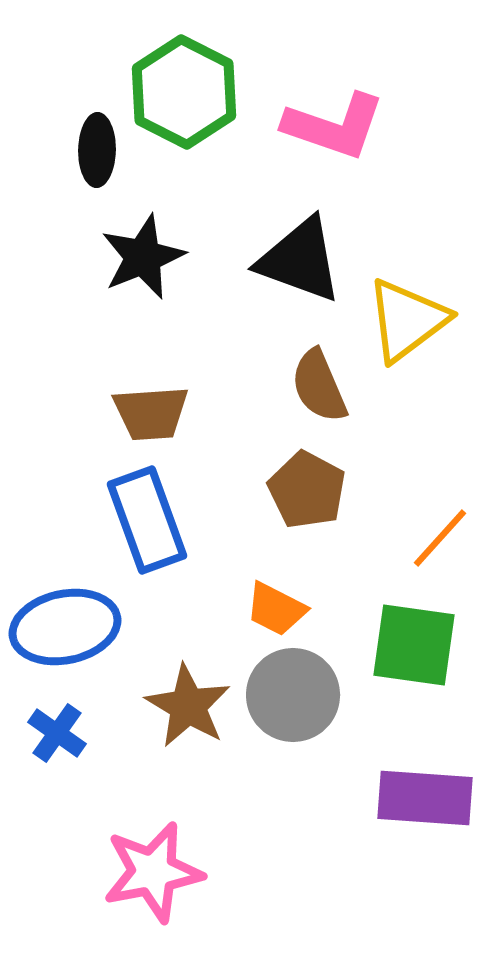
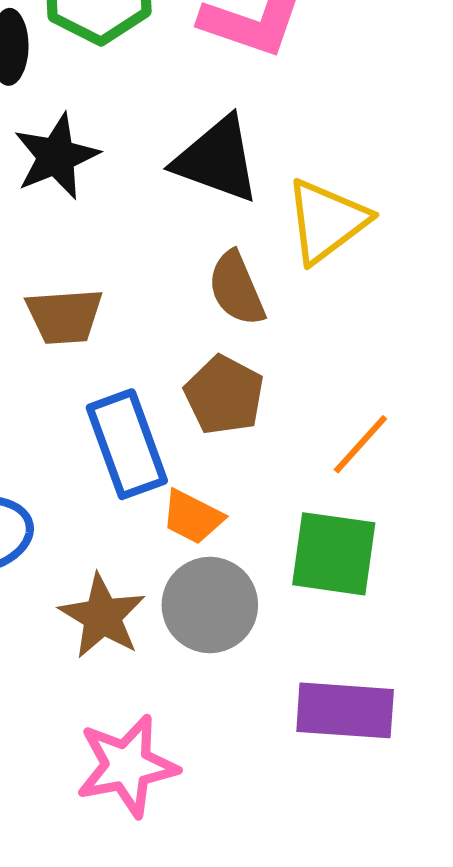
blue rectangle: (147, 520) -> (127, 444), moved
pink star: (153, 872) -> (127, 766), moved

